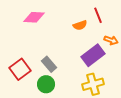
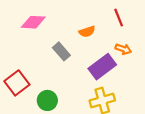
red line: (98, 15) -> (119, 18), moved
gray rectangle: (49, 64) -> (61, 51), moved

